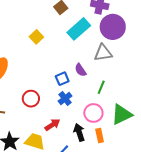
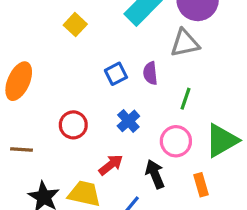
purple semicircle: (81, 70) -> (150, 73), turned 32
blue square: (62, 79) -> (116, 74), moved
orange rectangle: (100, 136) -> (201, 185), moved

